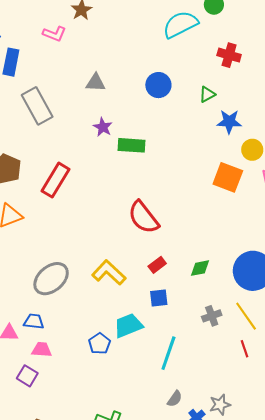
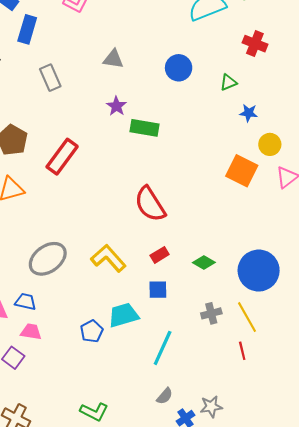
gray rectangle: (37, 106) -> (50, 78), size x0.7
blue star: (229, 122) -> (249, 113), size x0.7
green diamond: (200, 268) -> (204, 262), turned 35

